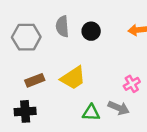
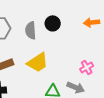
gray semicircle: (62, 26) -> (31, 30), moved

